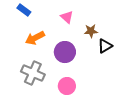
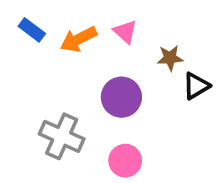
blue rectangle: (24, 10) -> (32, 30), moved
orange arrow: (35, 38) -> (78, 39), moved

